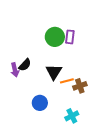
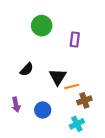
green circle: (55, 37) -> (42, 26), moved
purple arrow: (15, 70) -> (16, 105), moved
brown cross: (80, 86) -> (84, 100), moved

